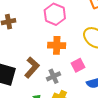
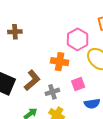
pink hexagon: (55, 14) -> (78, 39), moved

